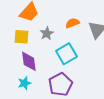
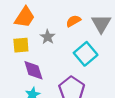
cyan square: (66, 54) -> (86, 54), moved

